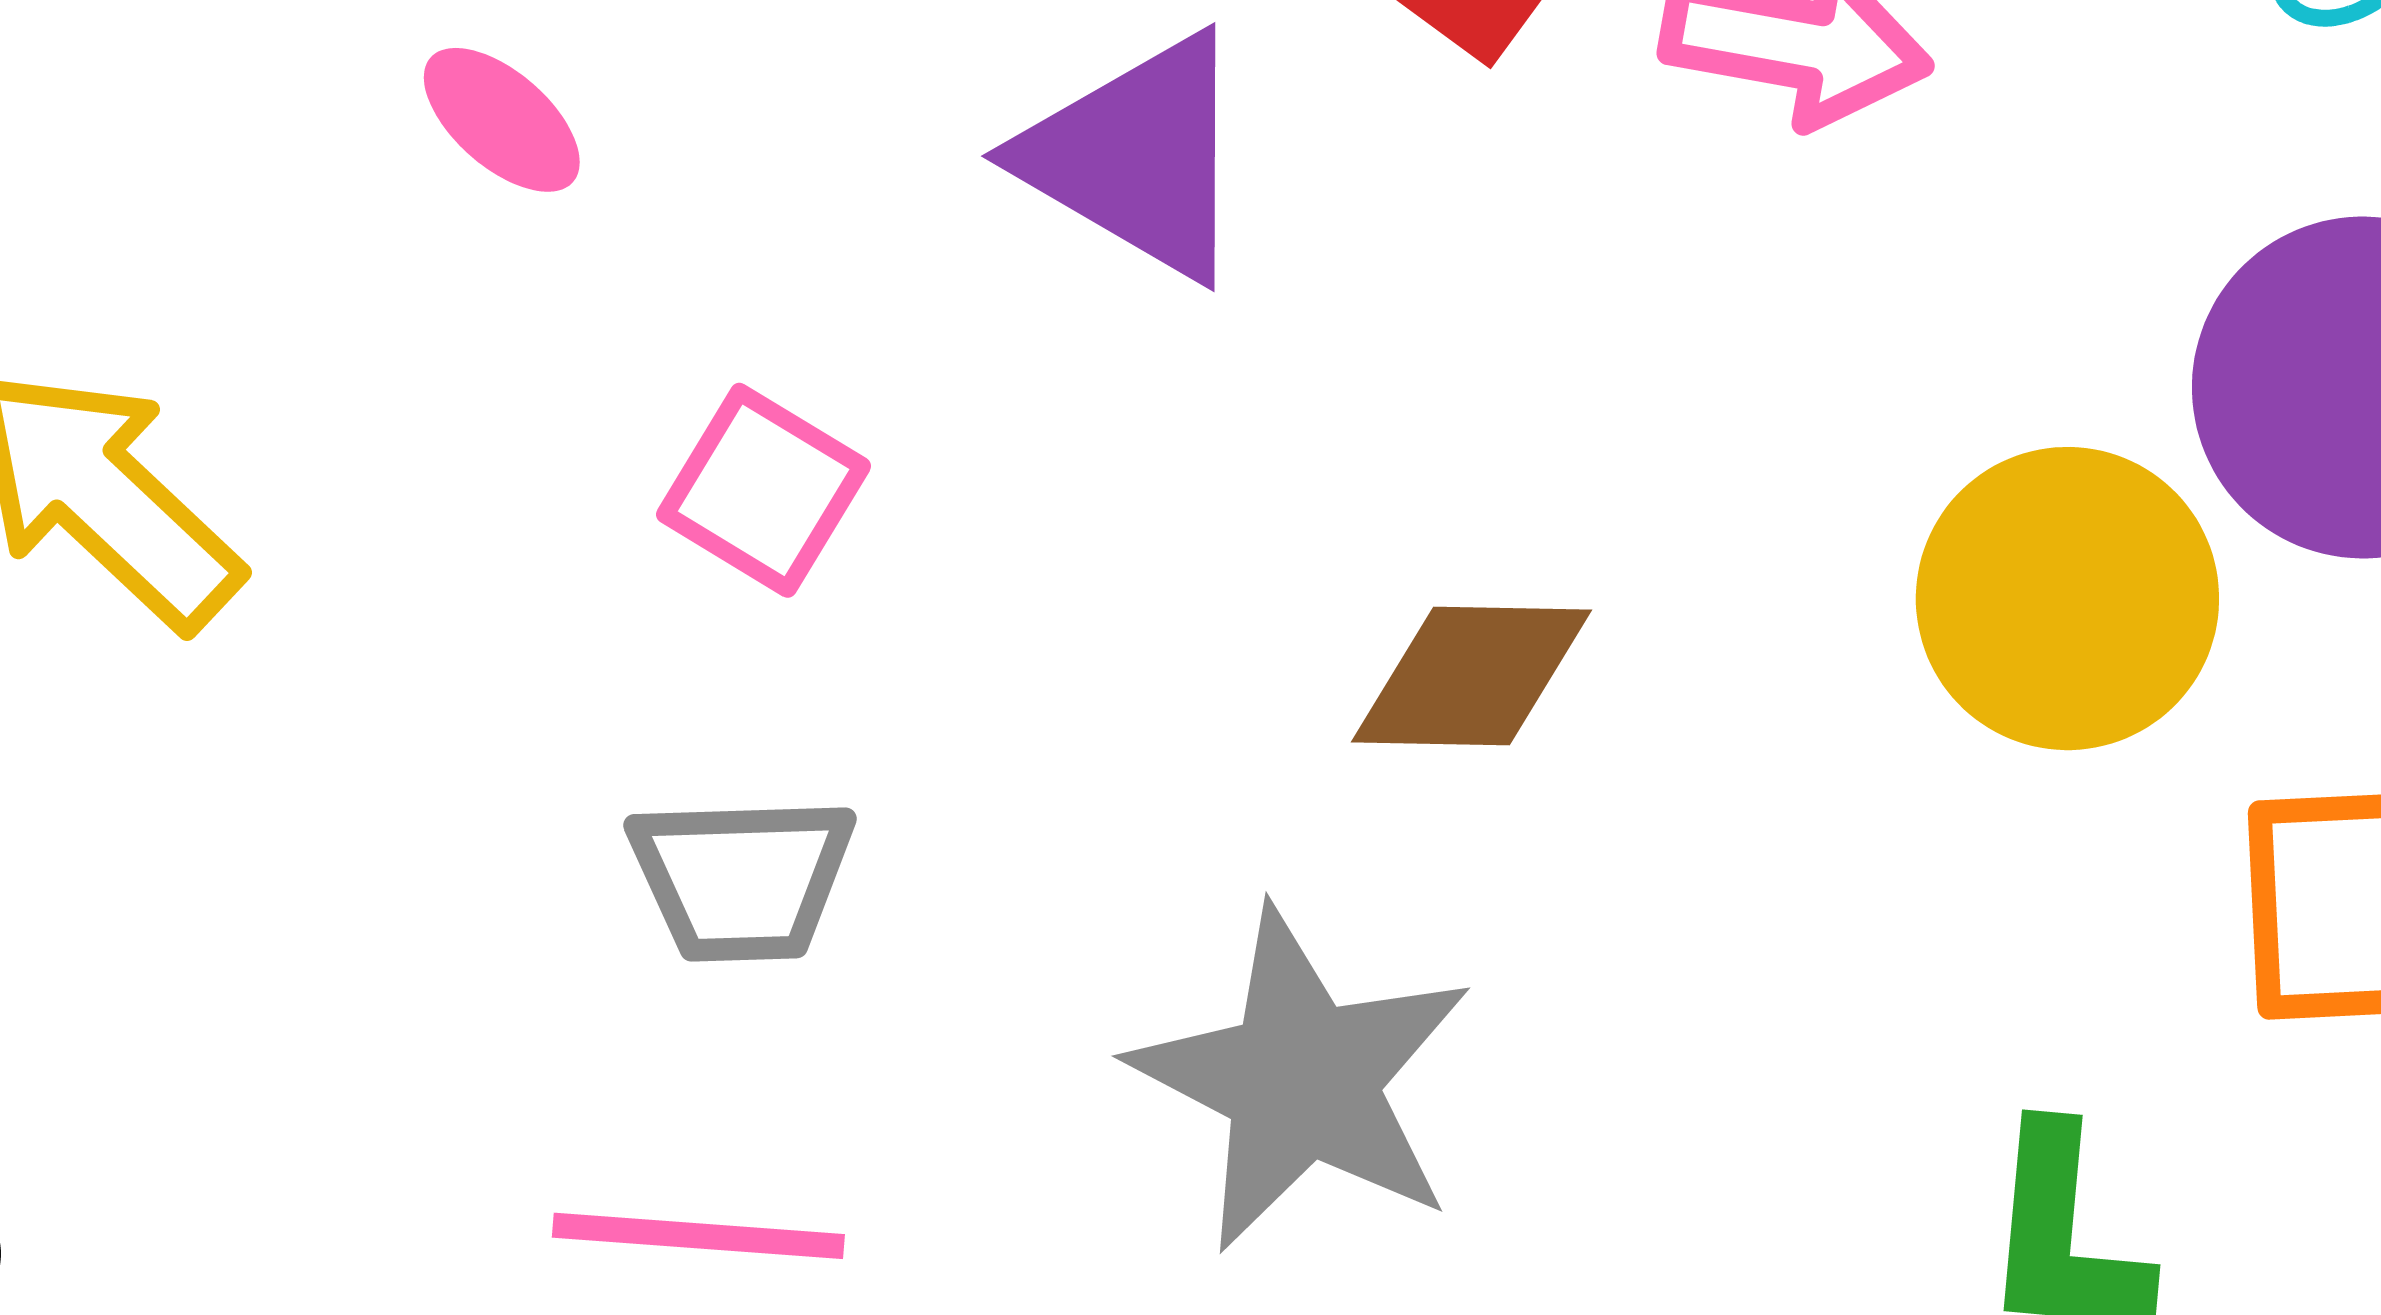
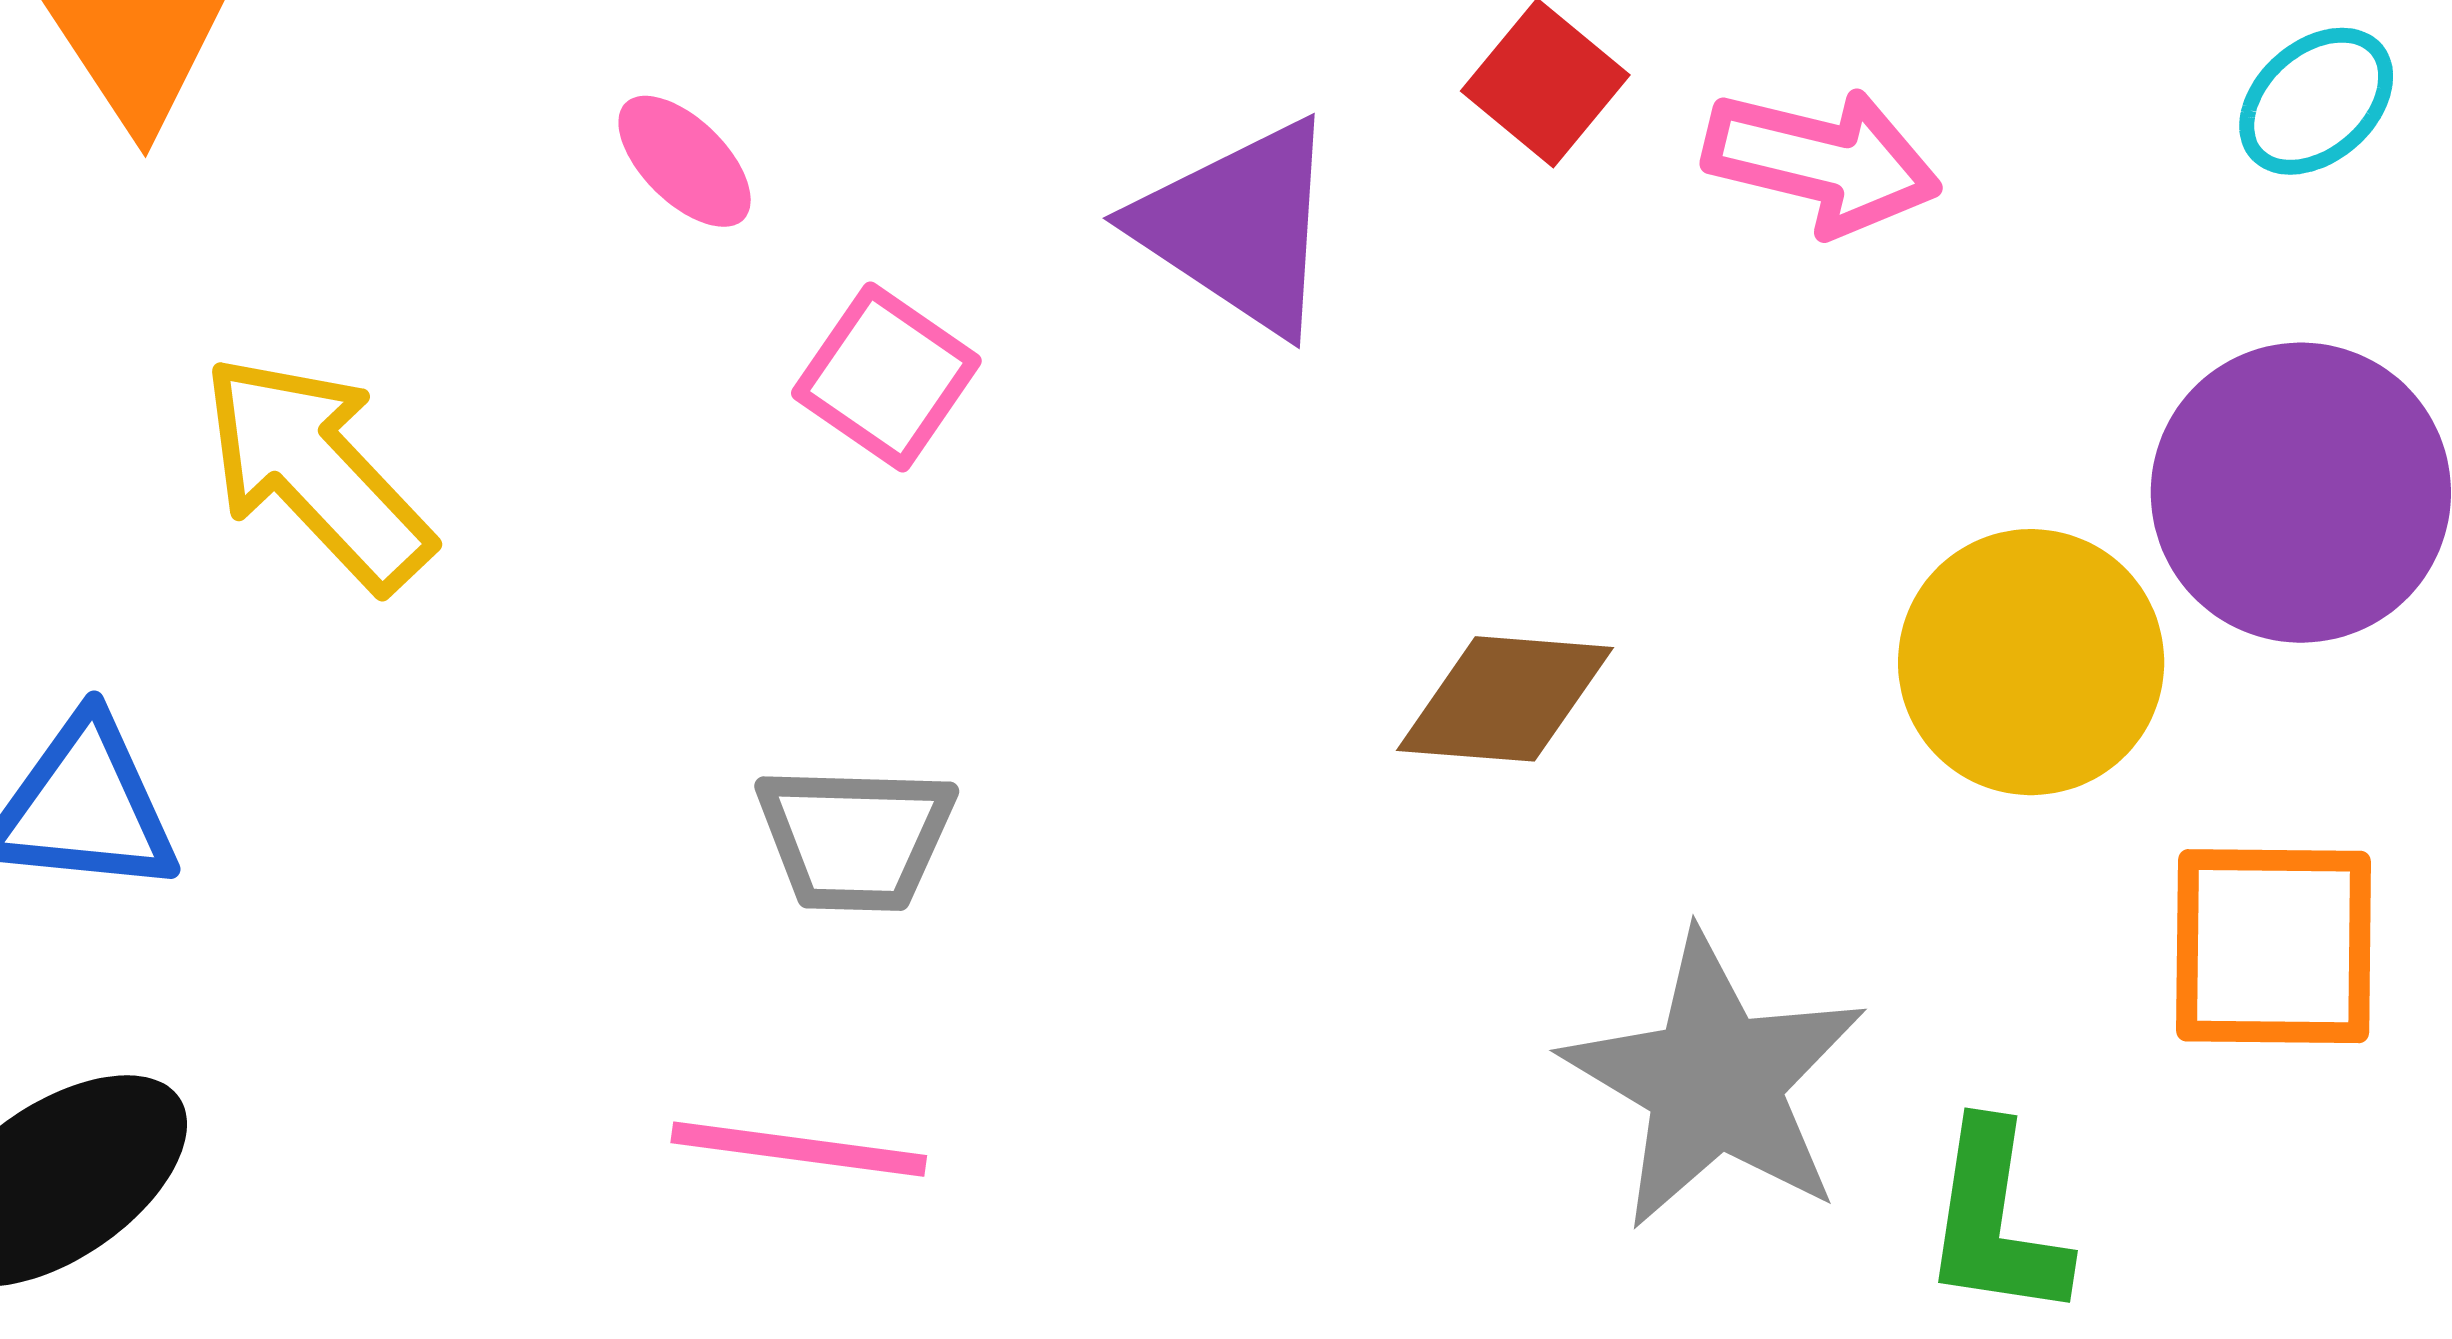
pink square: (764, 490) -> (886, 377), moved
gray star: (1302, 1080) -> (1715, 1081), moved

